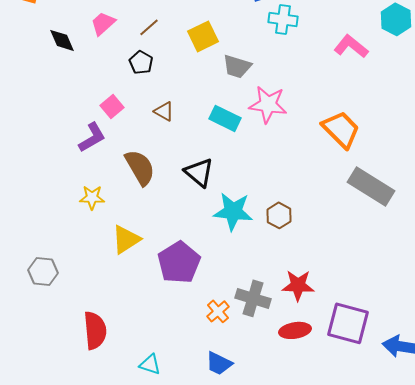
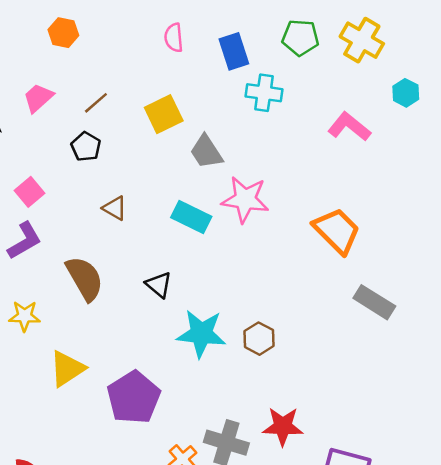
cyan hexagon: (396, 19) -> (406, 93), size x0.7
gray trapezoid: (237, 66) -> (206, 152), turned 40
pink square: (112, 106) -> (29, 192), moved
black triangle: (199, 172) -> (159, 285), size x0.7
gray rectangle: (371, 186) -> (374, 302), size x0.7

